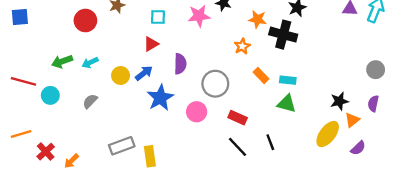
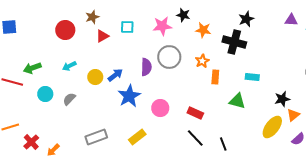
orange star: (257, 19) -> (203, 30), moved
red triangle: (151, 44) -> (102, 36), moved
orange star: (242, 46) -> (202, 61), moved
green arrow: (62, 61) -> (32, 68), moved
orange rectangle: (261, 76) -> (215, 77), turned 48
cyan rectangle: (288, 80) -> (252, 77), moved
gray circle: (215, 84) -> (169, 57), moved
cyan circle: (50, 95) -> (45, 94), moved
black line: (270, 142) -> (223, 144), moved
yellow rectangle: (150, 156) -> (137, 137), moved, turned 60

